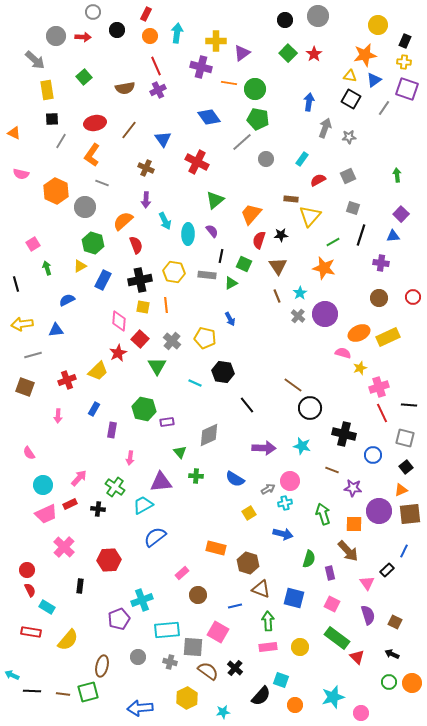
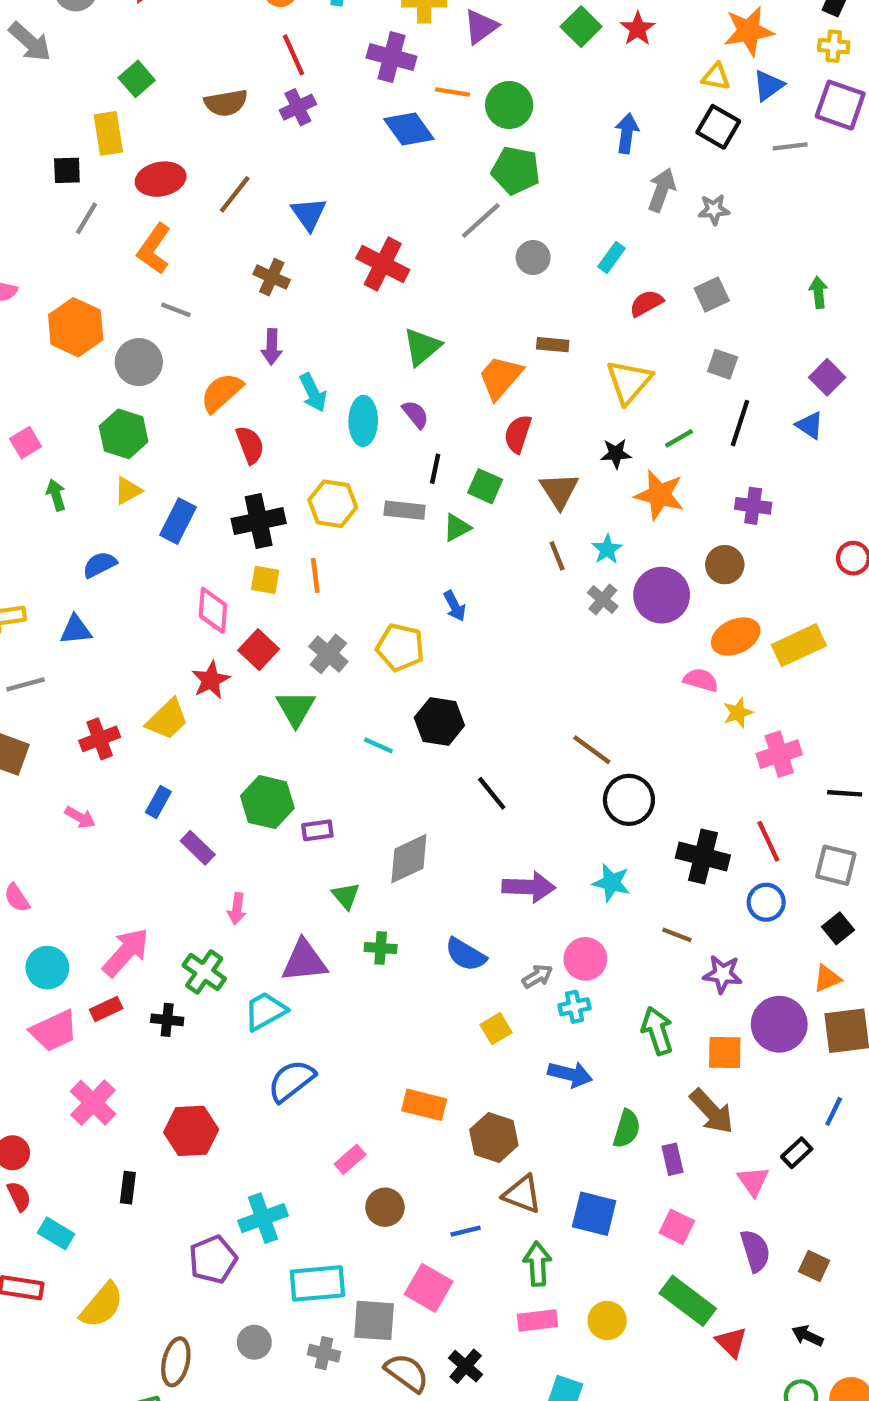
yellow rectangle: (47, 90) -> (108, 133), moved
gray line: (384, 108) -> (790, 146), turned 49
blue diamond: (209, 117) -> (409, 129), moved
brown rectangle: (291, 199) -> (553, 345), moved
black star: (281, 235) -> (616, 454), moved
blue triangle: (393, 236) -> (810, 425), turned 40
green hexagon: (93, 243) -> (124, 434), moved
purple cross: (381, 263) -> (753, 506), moved
brown circle: (379, 298) -> (725, 565), moved
red line: (382, 413) -> (768, 841), moved
pink arrow: (58, 416) -> (80, 817), turned -64
purple rectangle: (112, 430) -> (198, 848), turned -56
pink arrow: (79, 478) -> (126, 952), size x1.4

